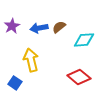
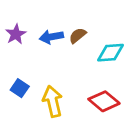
yellow arrow: (31, 60) -> (53, 101), moved
blue square: (15, 83) -> (20, 88), moved

